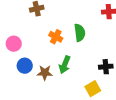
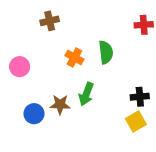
blue circle: (25, 66) -> (34, 114), moved
yellow square: (93, 89) -> (136, 122), moved

